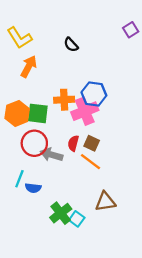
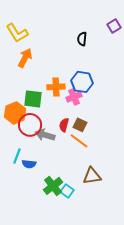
black semicircle: (71, 45) -> (82, 39), moved, turned 48
pink cross: (85, 111) -> (74, 97), size x0.7
orange hexagon: (17, 113) -> (15, 113), moved

